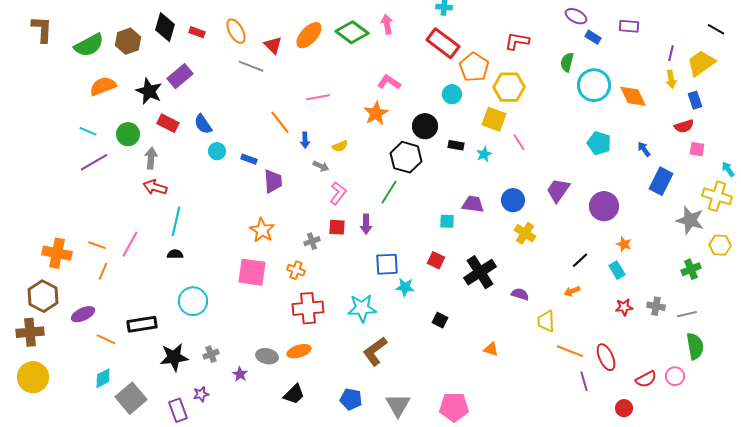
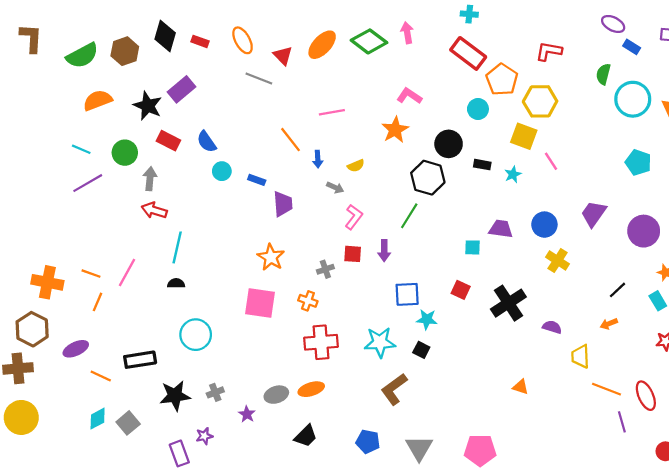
black square: (440, 320) -> (421, 350), moved
gray ellipse: (267, 356) -> (276, 395), turned -30
gray square: (131, 398) -> (128, 423), moved, size x0.7

